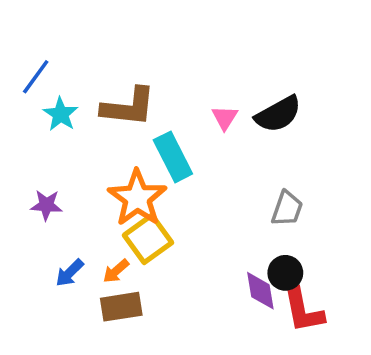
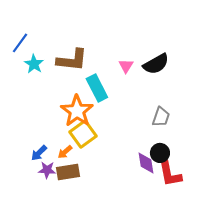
purple star: (46, 205) -> (47, 170), moved

